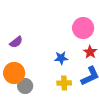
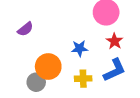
orange circle: (14, 73) -> (48, 67), moved

